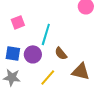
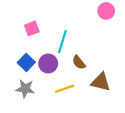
blue square: (13, 53) -> (26, 62), turned 35
yellow line: (48, 77) -> (65, 89), turned 30

